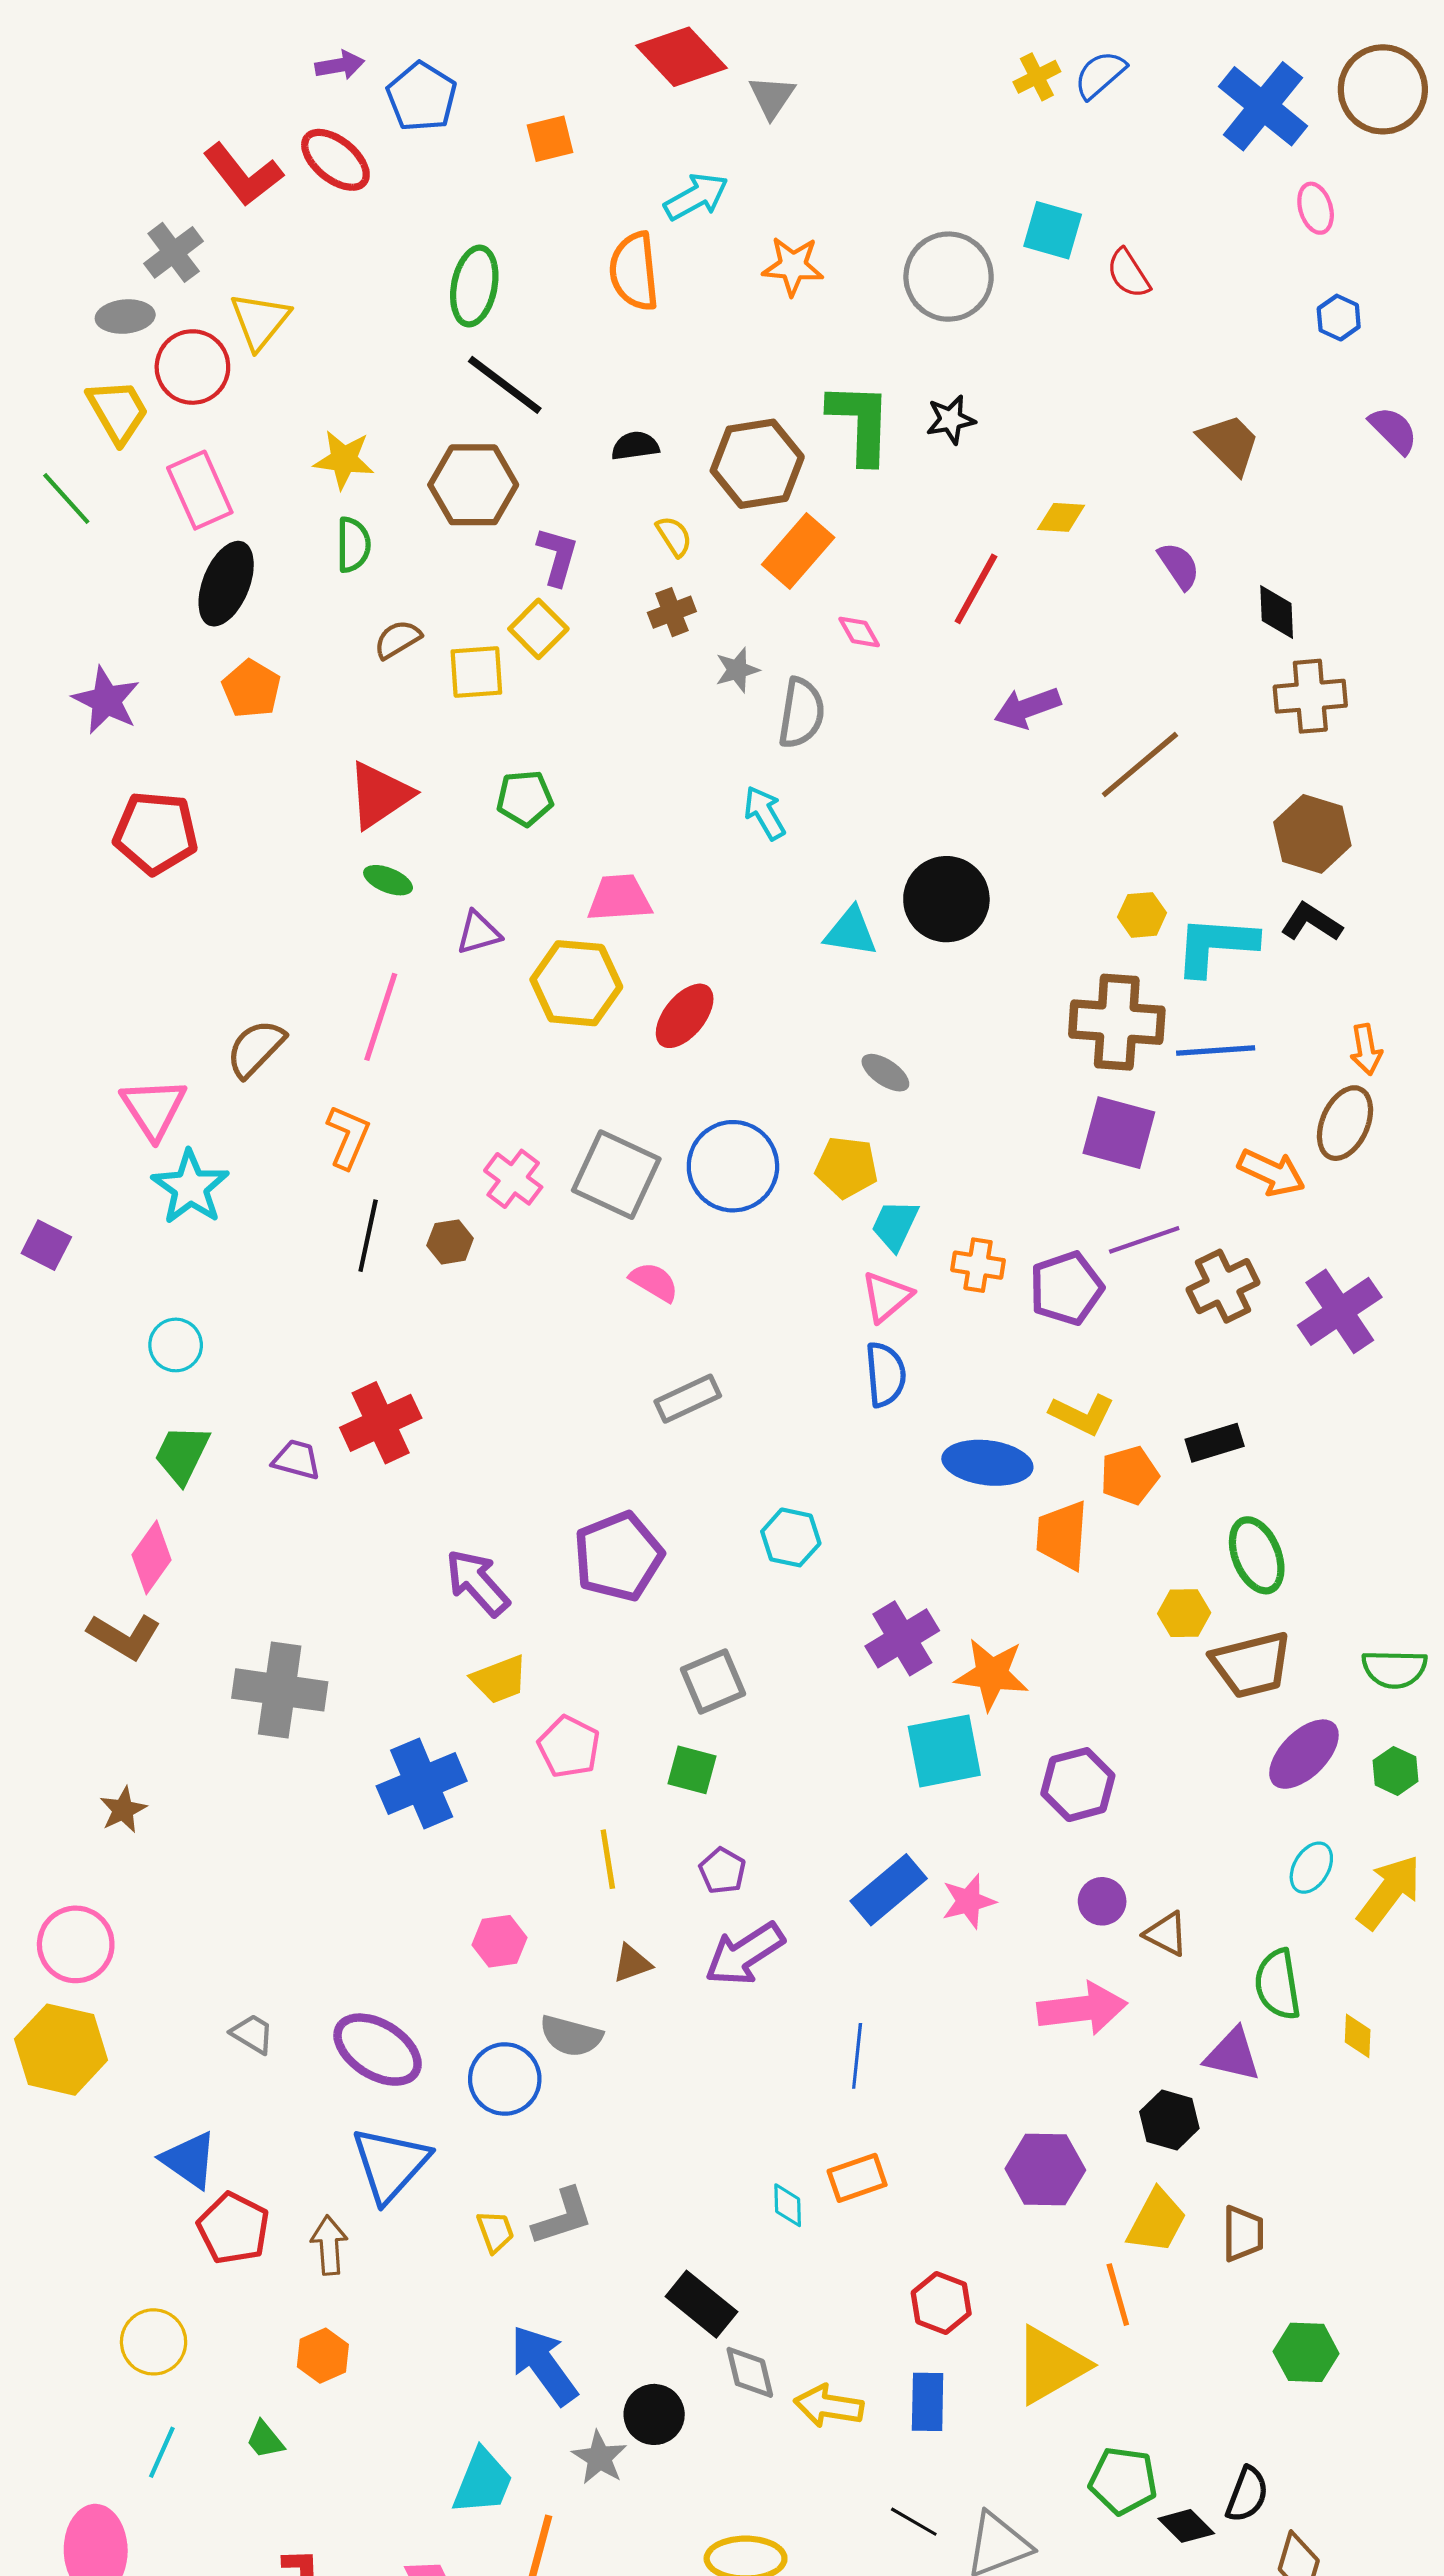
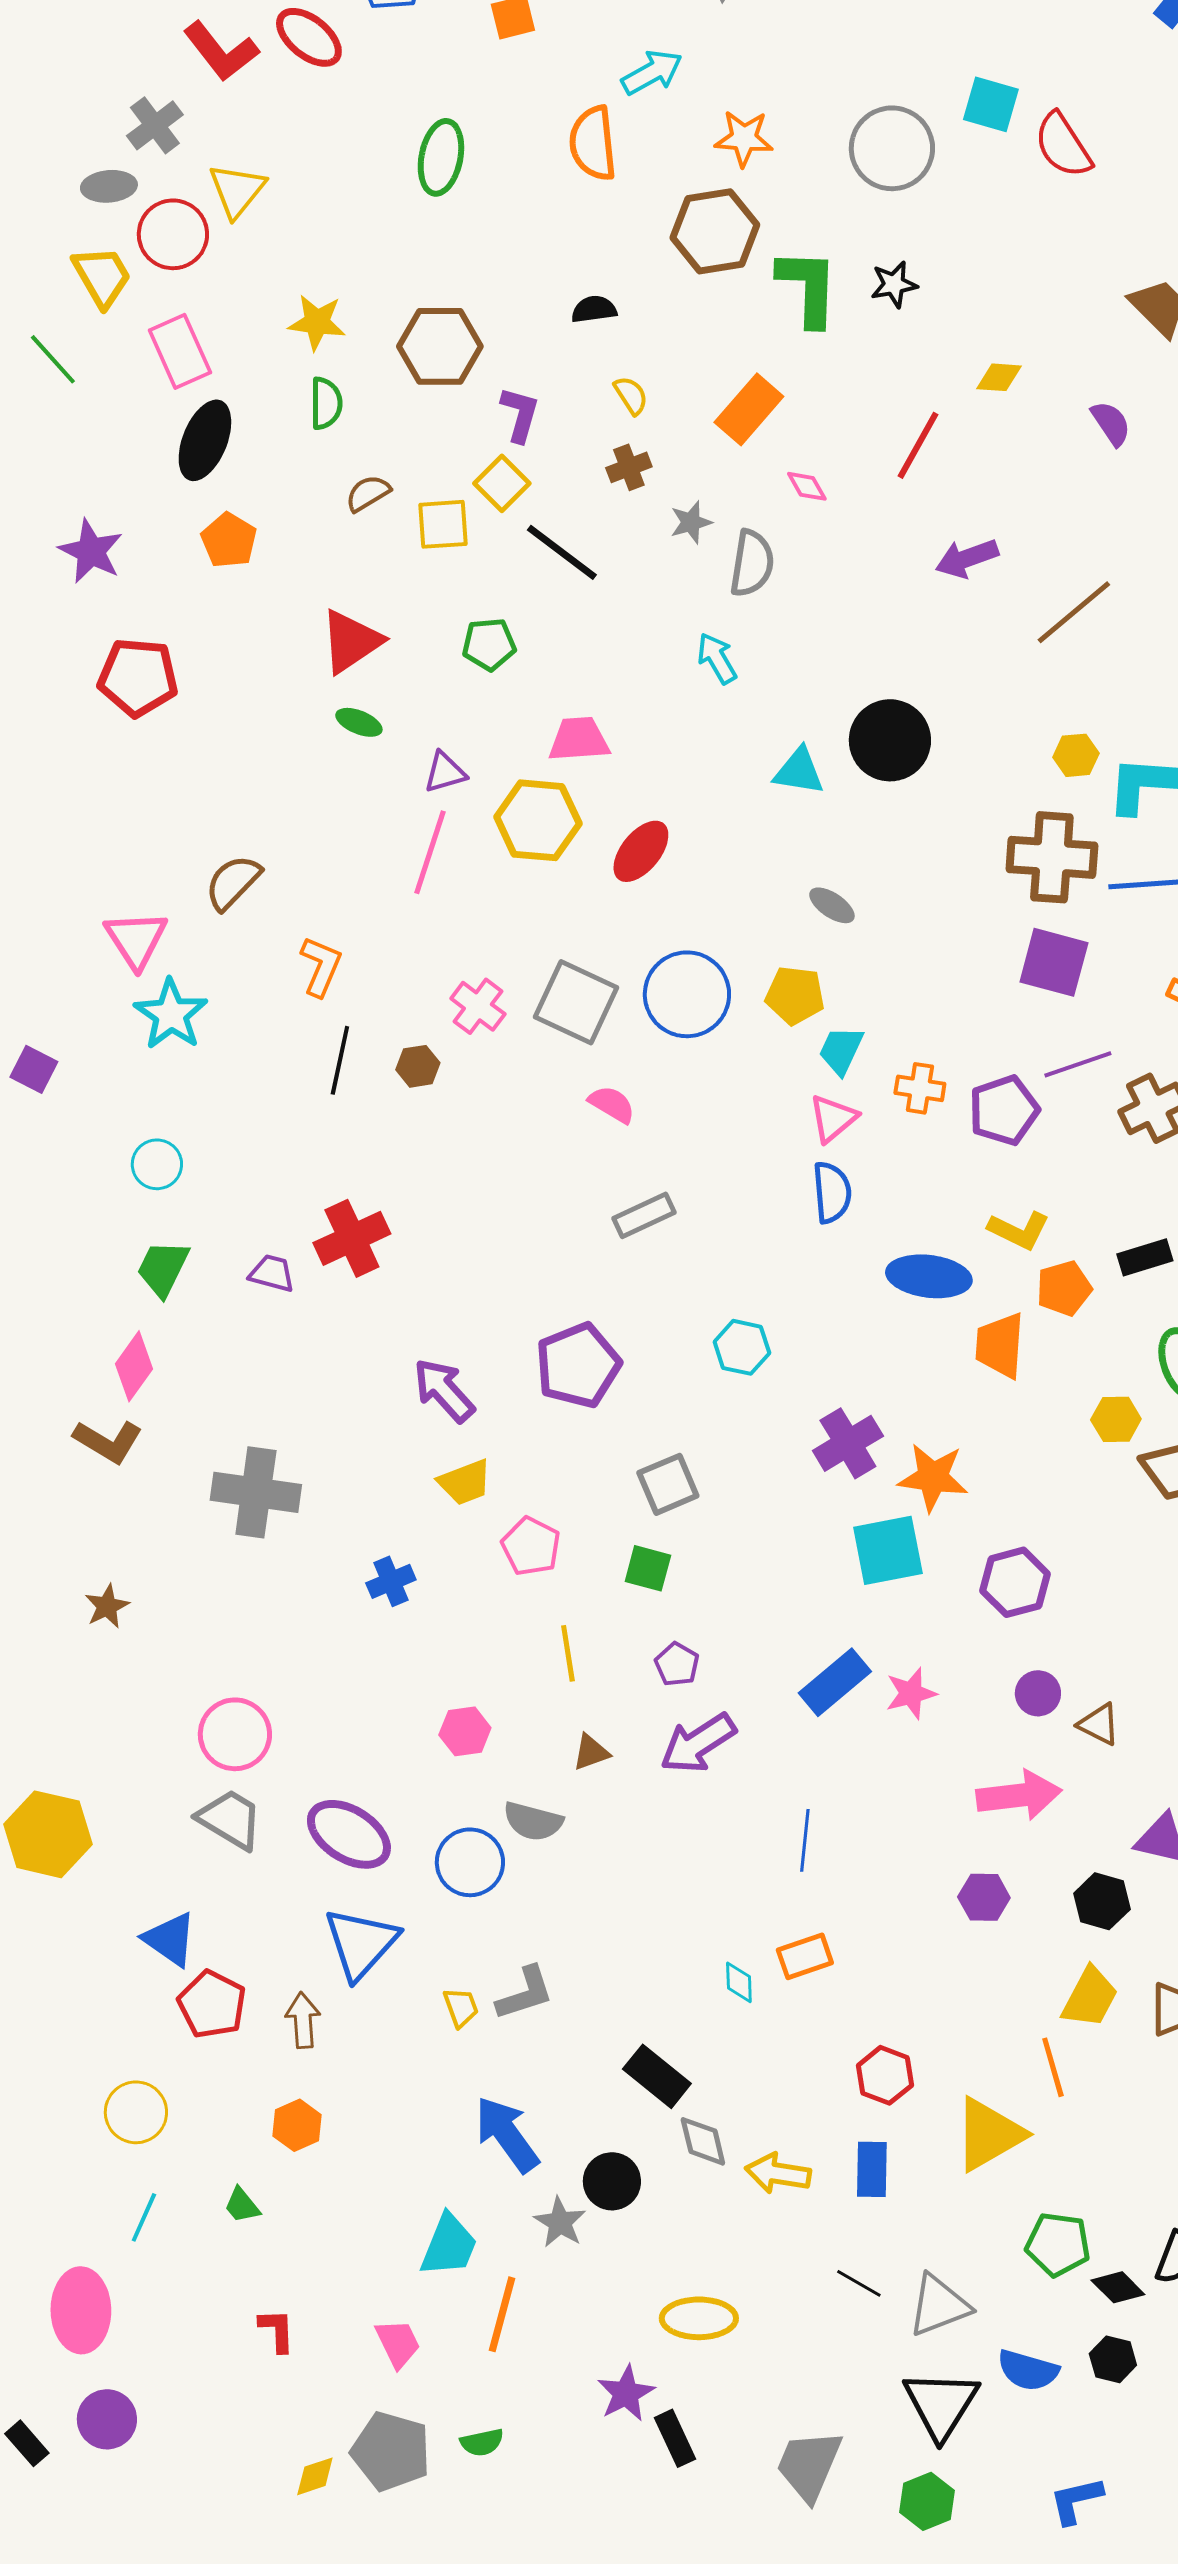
red semicircle: (1128, 273) -> (1063, 145), size x1.4
black line: (505, 385) -> (562, 552), moved
brown hexagon: (757, 464) -> (715, 231), moved
pink line: (381, 1017) -> (430, 852), moved
blue cross: (422, 1784) -> (391, 1581), size x0.6
pink circle: (76, 1944) -> (235, 1734), moved
gray trapezoid: (252, 2034) -> (230, 1819), size x1.6
purple hexagon: (1045, 2169) -> (984, 1897), moved, size x0.7

